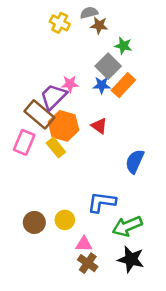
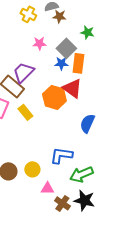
green star: (123, 46) -> (87, 32), moved
pink star: (70, 84) -> (39, 43), moved
orange rectangle: (123, 85) -> (78, 63), turned -36
orange hexagon: (64, 126) -> (54, 97), moved
red triangle: (99, 126) -> (72, 88), moved, size x1.5
brown cross: (88, 263) -> (62, 203), moved

